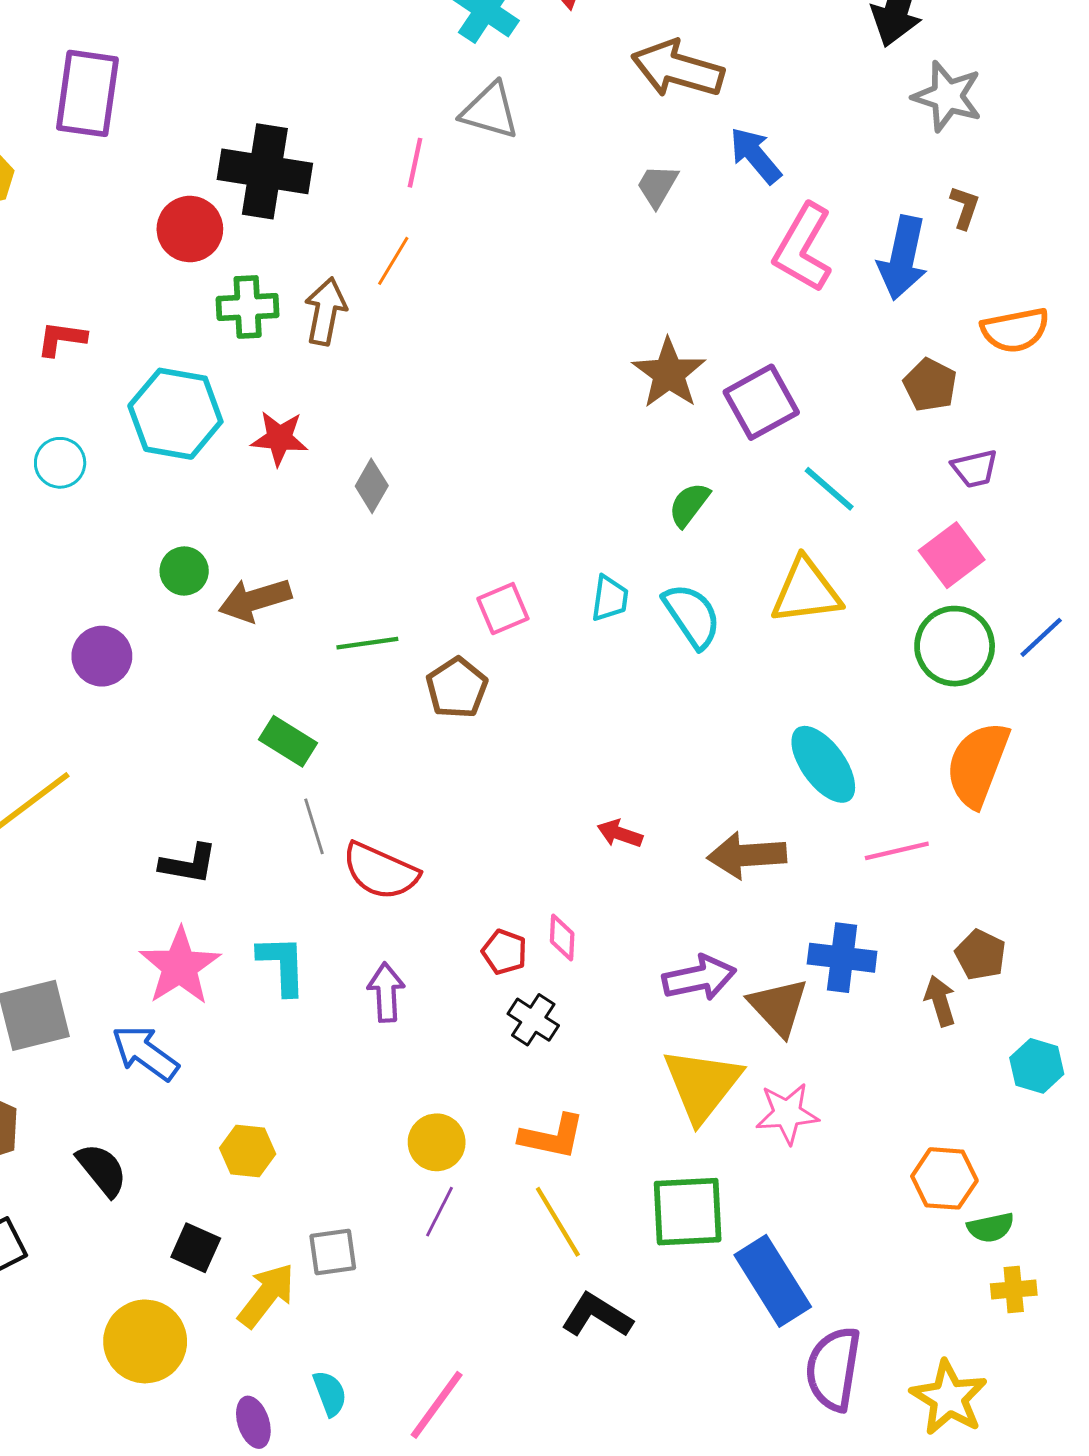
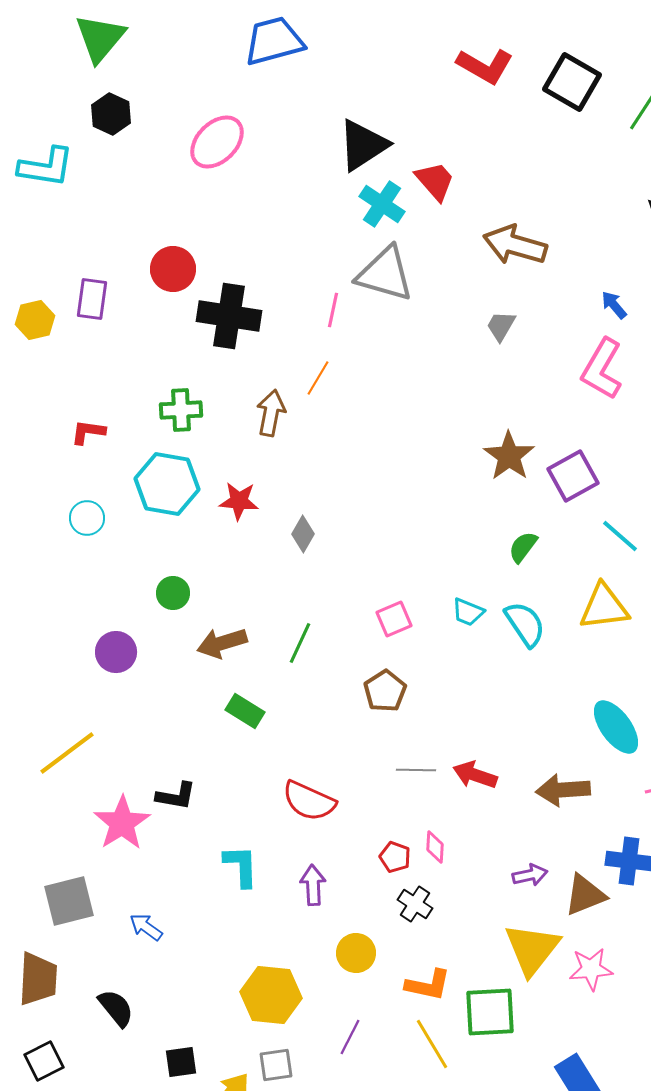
purple rectangle: (87, 93) -> (92, 299), moved, size x0.7
gray triangle: (490, 111) -> (385, 274), size x1.4
blue arrow: (755, 155) -> (614, 305), moved, size x0.7
red circle: (190, 229) -> (173, 269), moved
green cross: (248, 307) -> (181, 410), moved
cyan trapezoid: (610, 598) -> (468, 612), turned 104
brown arrow: (255, 600) -> (222, 643), moved
green line: (367, 643) -> (300, 643), turned -57
brown pentagon: (457, 688) -> (385, 691), moved
gray line: (314, 826) -> (416, 770), moved, turned -72
red arrow: (620, 834) -> (475, 775), size x1.4
pink star: (180, 966) -> (122, 823), moved
purple arrow: (699, 978) -> (530, 875), size x0.7
brown triangle: (779, 1007) -> (585, 895), turned 51
blue arrow: (145, 1053) -> (146, 927), size x0.7
yellow circle: (437, 1142) -> (356, 953), moved
yellow hexagon: (248, 1151) -> (271, 995), moved, size x1.6
green square: (688, 1212) -> (490, 1012), moved
black square: (196, 1248) -> (181, 1062), turned -32

